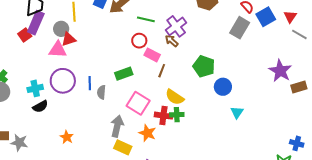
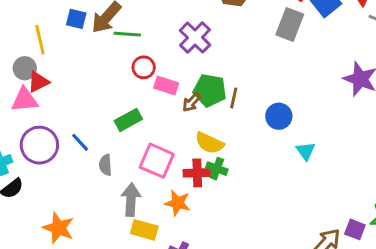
green line: (146, 19) -> (127, 34), moved
brown arrow: (172, 41) -> (192, 102), moved, turned -80
green pentagon: (204, 66) -> (210, 90), moved
brown line: (162, 71) -> (234, 98), moved
blue line: (90, 83) -> (80, 142), turned -32
gray semicircle: (101, 92) -> (106, 165), moved
green cross: (177, 115) -> (217, 169), turned 32
orange star: (67, 137) -> (59, 228), size x1.5

